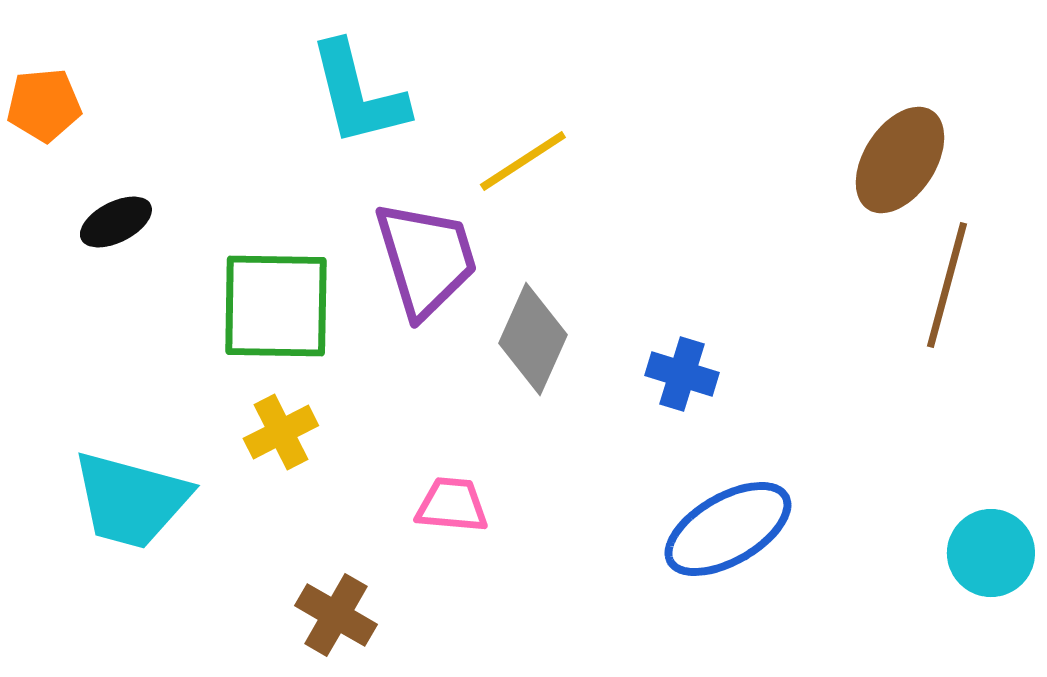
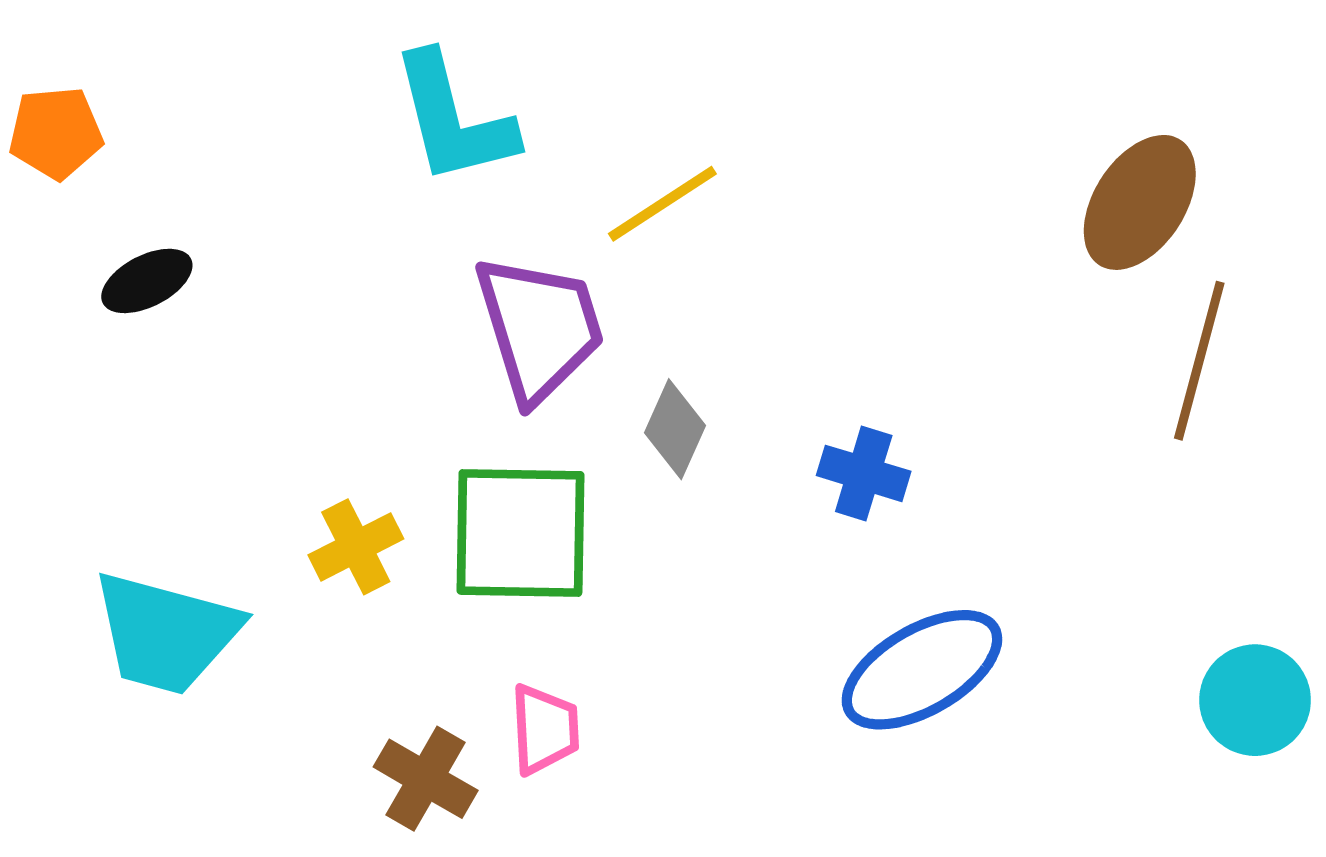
green square: (276, 306) -> (520, 533), moved
gray diamond: (533, 339) -> (675, 429), size x0.7
pink trapezoid: (452, 505) -> (545, 729), moved, turned 82

